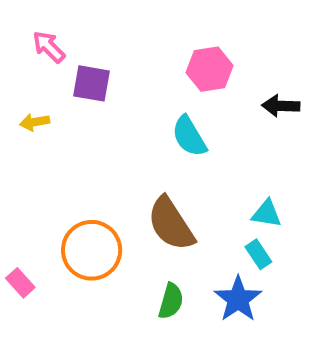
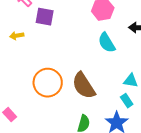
cyan semicircle: (189, 136) -> (107, 43), moved
orange circle: (92, 250) -> (48, 83), moved

